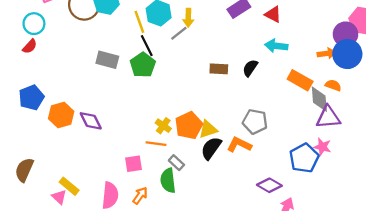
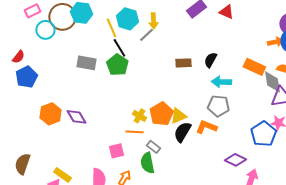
cyan circle: (34, 24) -> (45, 30), moved
cyan arrow: (276, 46) -> (221, 82), moved
blue pentagon: (31, 97) -> (26, 77), moved

